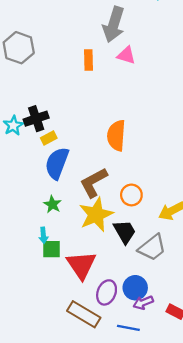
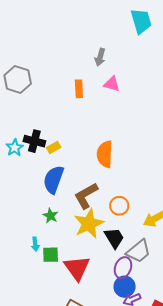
gray arrow: (114, 24) -> (100, 57), size x0.6
black cross: (36, 119) -> (34, 141), turned 35
yellow rectangle: (49, 138) -> (54, 148), moved
cyan arrow: (43, 235) -> (35, 244), moved
purple ellipse: (107, 292) -> (123, 268), moved

